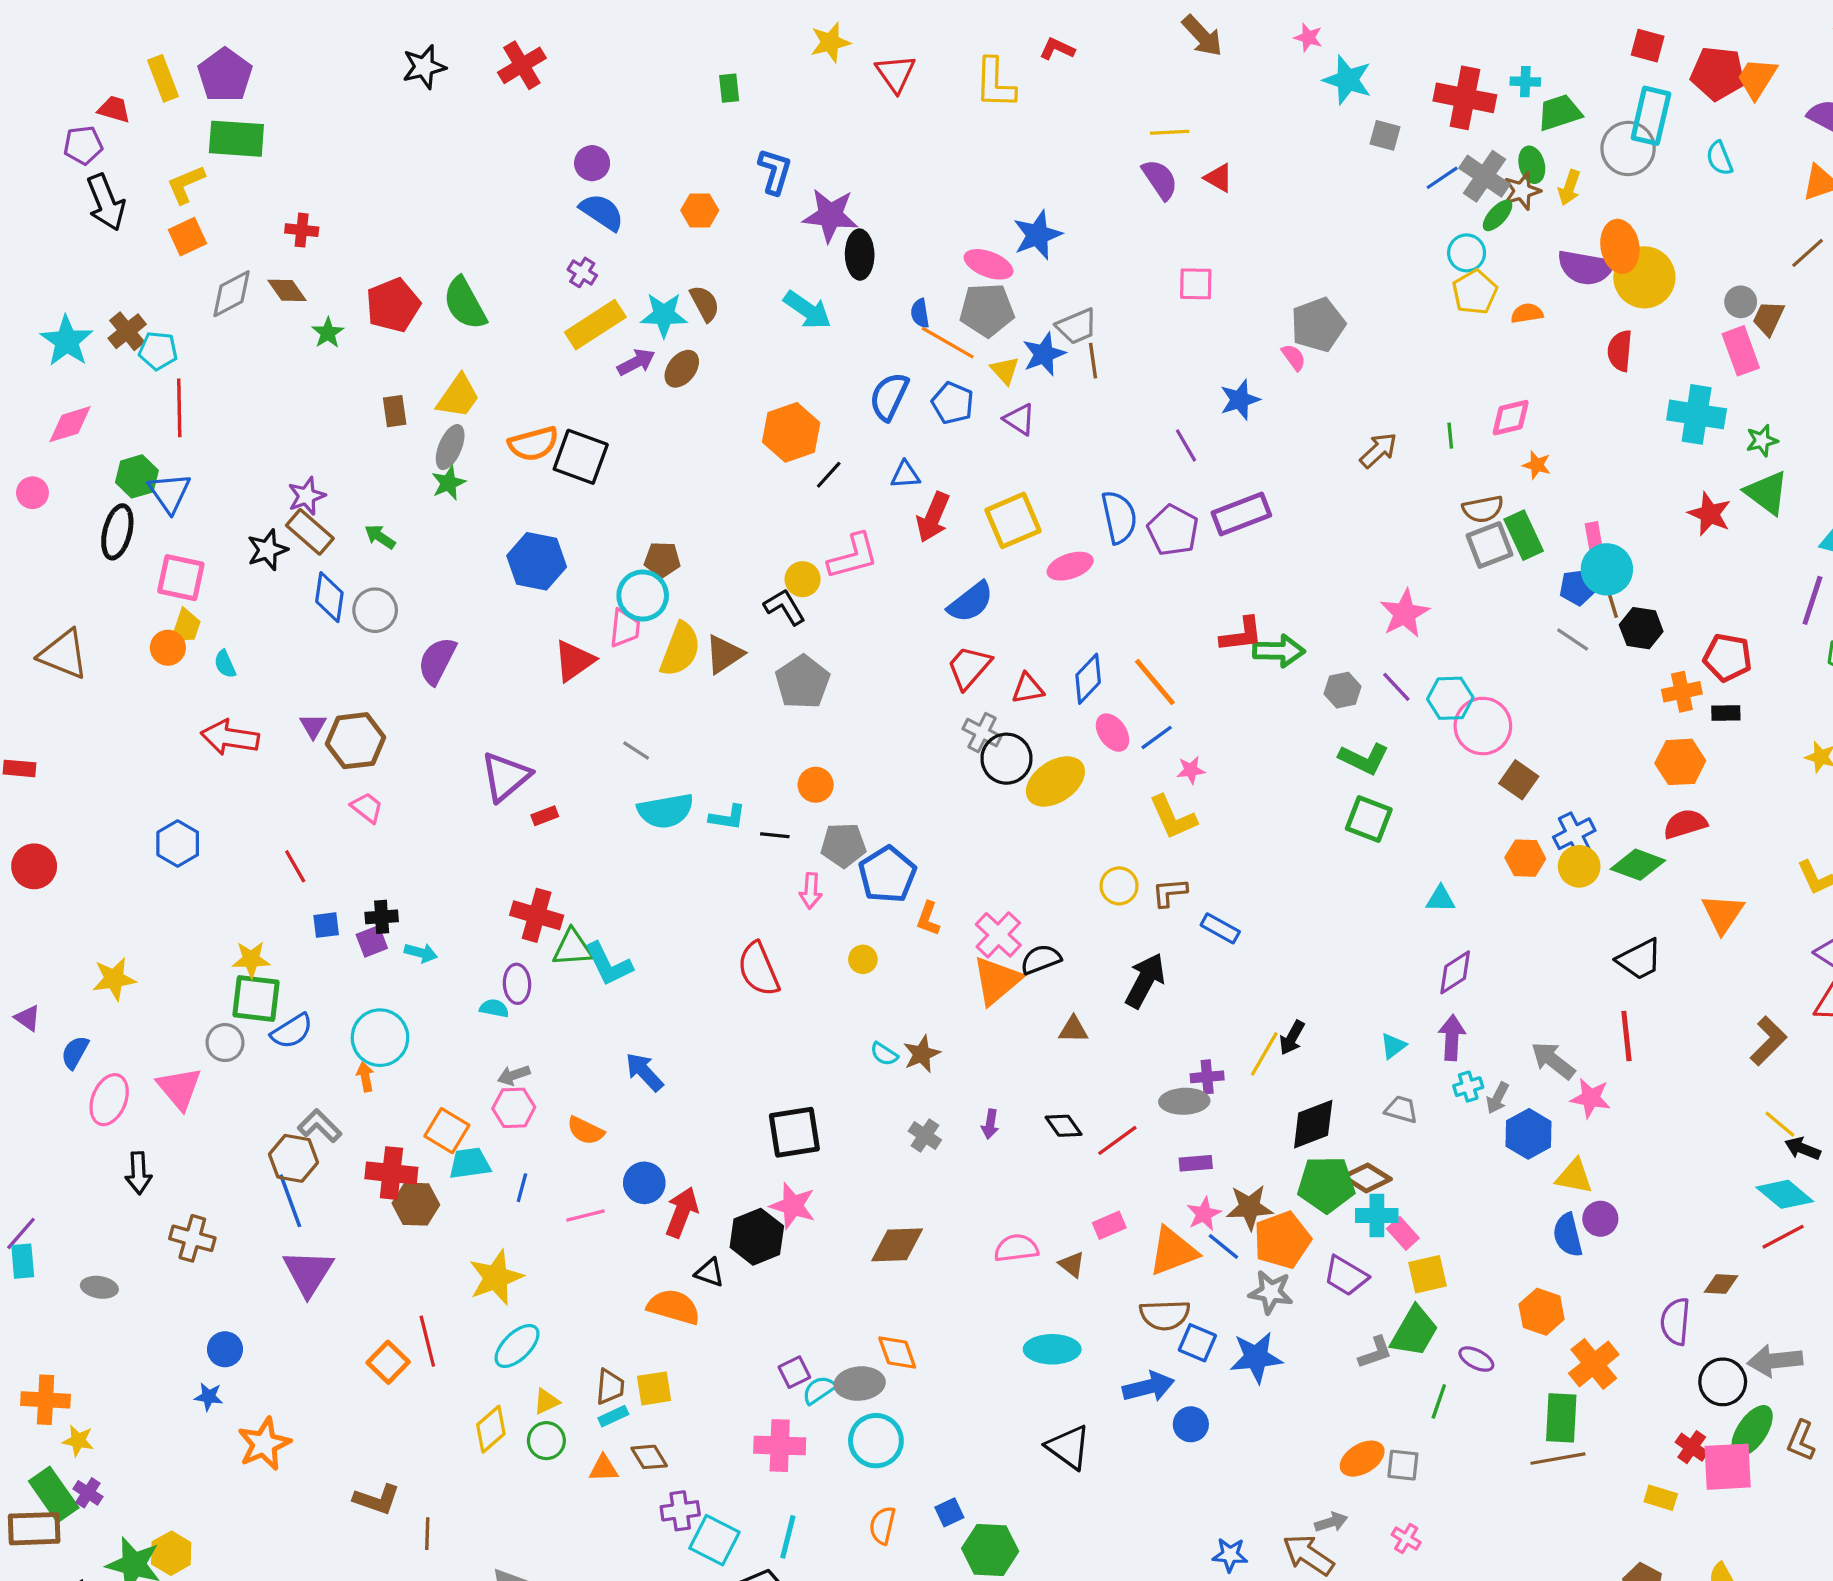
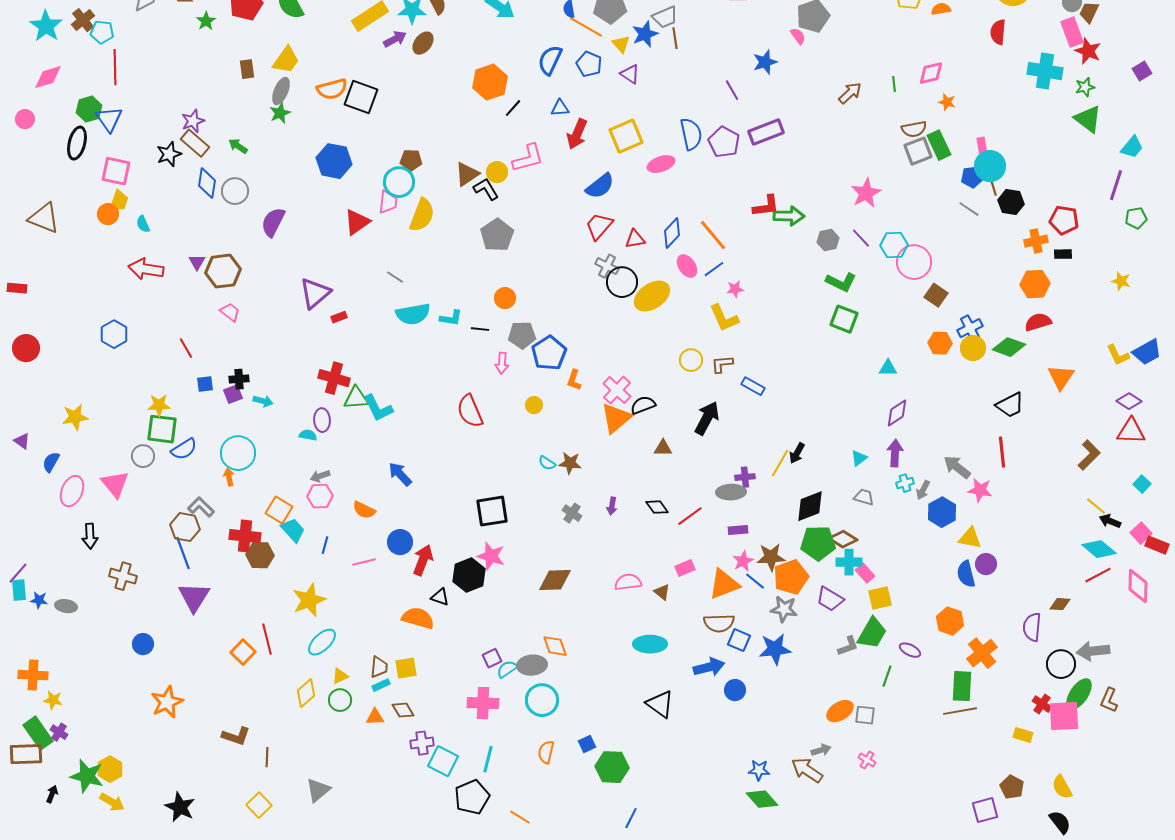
red star: (1710, 514) -> (1088, 51), moved
brown triangle: (724, 654) -> (467, 174), moved
brown star: (922, 1054) -> (570, 463), turned 30
cyan trapezoid: (470, 1163) -> (293, 530), turned 56
blue star: (209, 1397) -> (39, 600), moved

